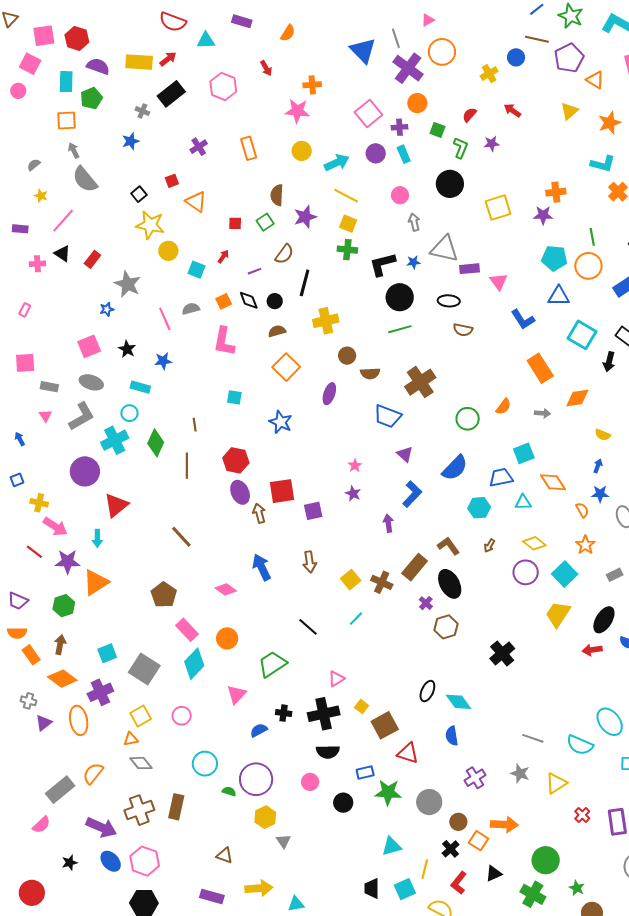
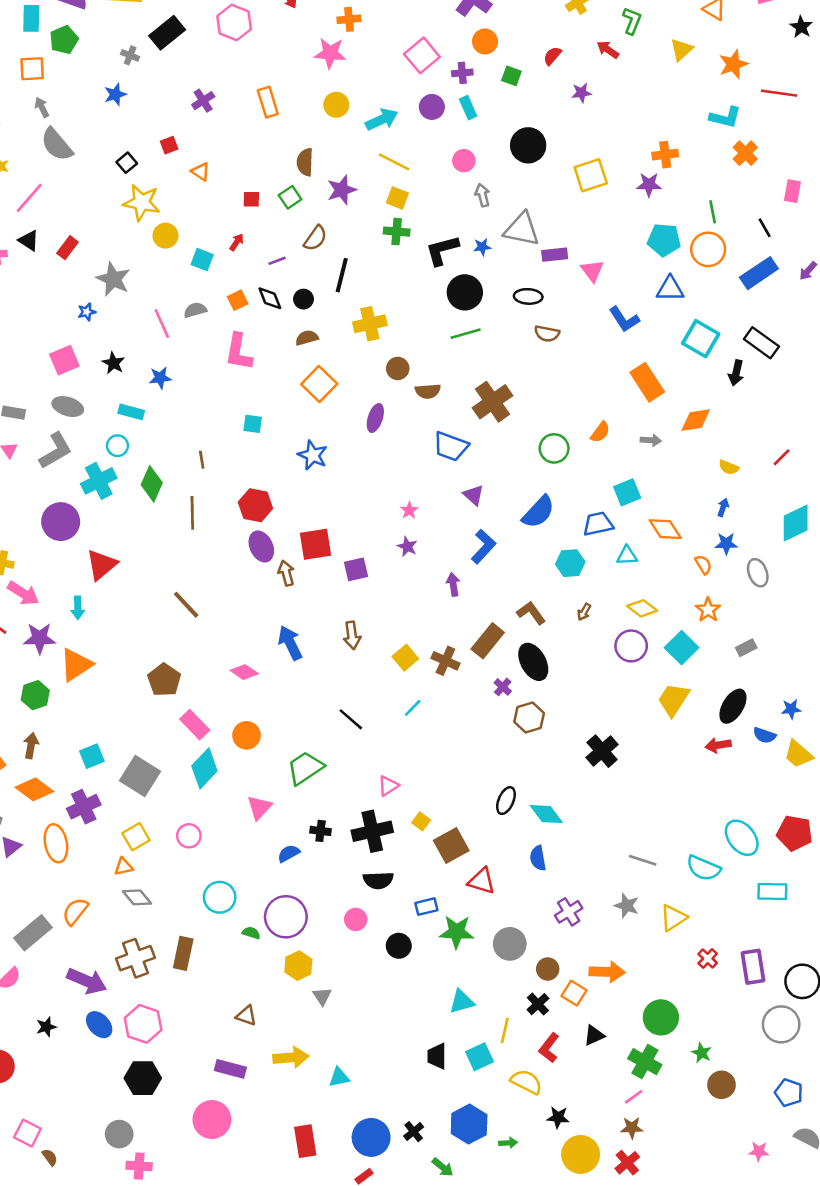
green L-shape: (461, 148) -> (632, 21), moved
orange triangle: (196, 202) -> (201, 172), size x0.7

